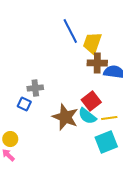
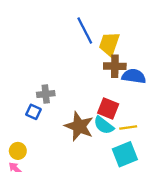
red square: (91, 101) -> (108, 109), turned -30

